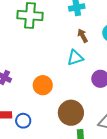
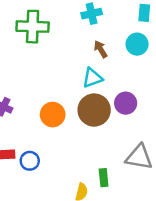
brown circle: (71, 113) -> (94, 110), moved

